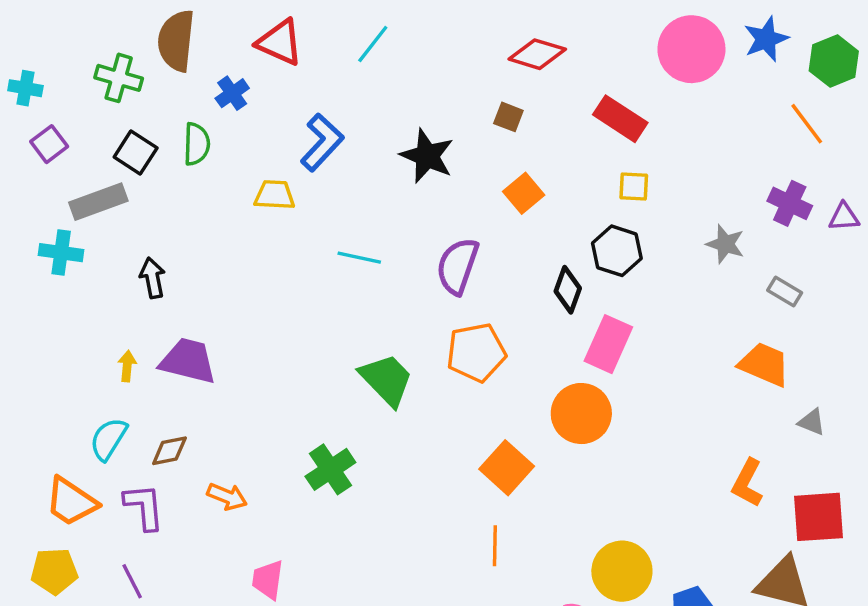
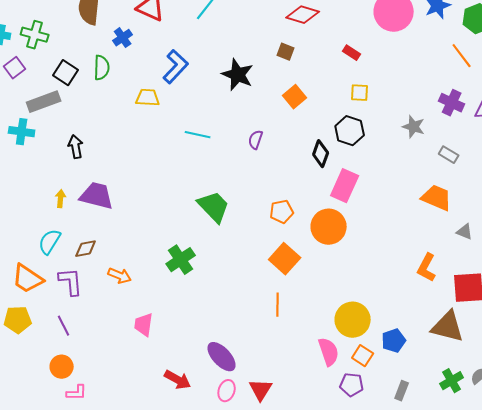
green cross: (119, 78) -> (35, 35), moved
red rectangle: (620, 119) -> (352, 53), size x0.6
purple semicircle: (458, 266) -> (256, 140), size x0.6
orange pentagon: (476, 353) -> (282, 212), moved, size x0.7

